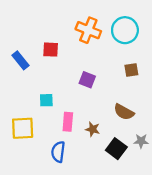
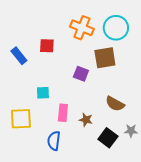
brown square: (131, 70) -> (105, 58), moved, size x1.6

